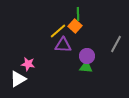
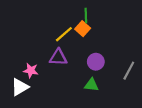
gray line: (116, 44) -> (129, 71), moved
purple triangle: (63, 45) -> (58, 57), moved
green triangle: (86, 67) -> (91, 85), moved

